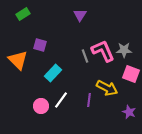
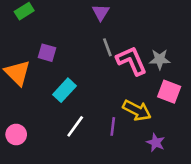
gray line: (85, 56) -> (107, 47), moved
pink circle: (41, 106) -> (16, 134), moved
purple star: (129, 112) -> (156, 143), moved

